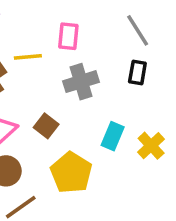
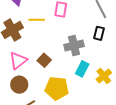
gray cross: (81, 82) -> (74, 46), moved
yellow pentagon: (71, 173) -> (57, 88), turned -30

